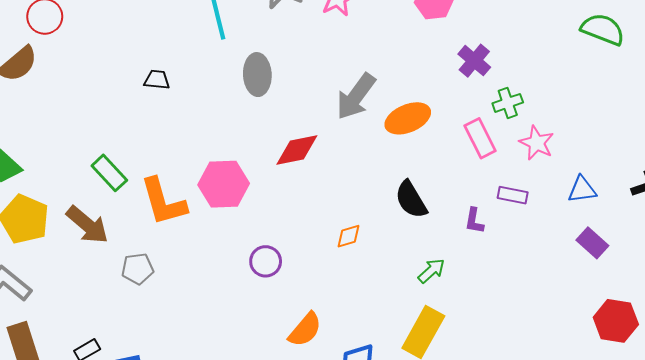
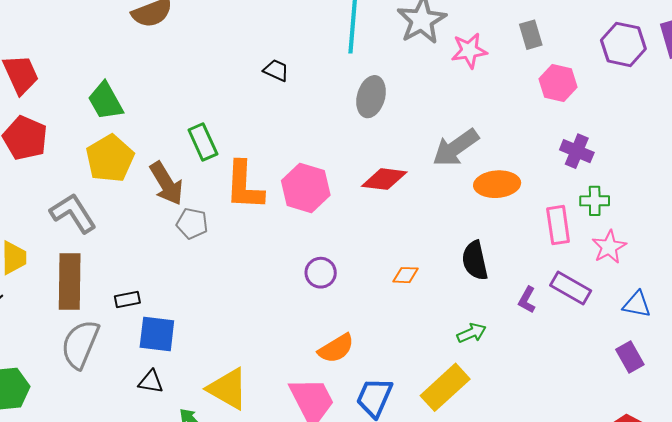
purple cross: (474, 61) -> (577, 151), turned -36
purple rectangle: (513, 195) -> (571, 288), size x1.4
gray pentagon: (138, 269) -> (192, 223), moved

